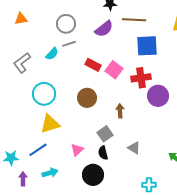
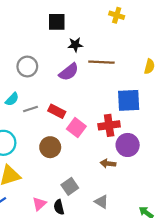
gray line: (69, 44) -> (31, 109), moved
blue square: (147, 46) -> (129, 100), moved
pink square: (114, 70) -> (76, 128), moved
brown arrow: (120, 111) -> (108, 164), moved, turned -80
black semicircle: (103, 153) -> (59, 207), moved

